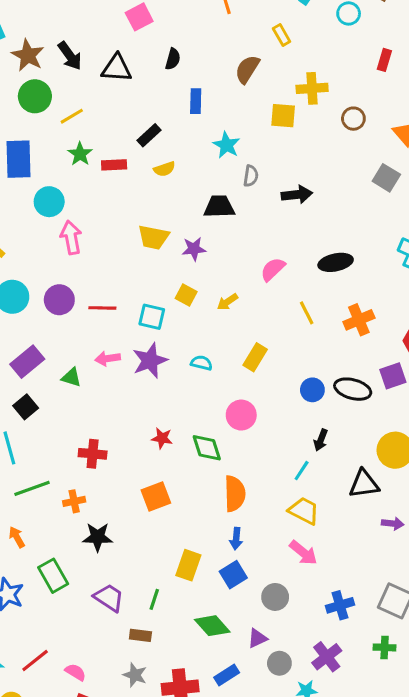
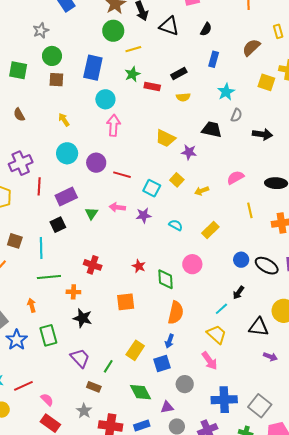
purple star: (150, 361) -> (144, 215), size x0.7
green triangle: (71, 377) -> (91, 213), turned 32
blue cross: (340, 605) -> (224, 400), size x1.4

